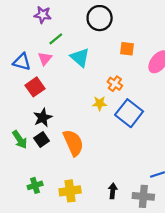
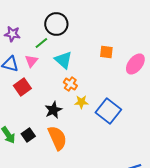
purple star: (43, 15) -> (12, 34), moved
black circle: (100, 18) -> (56, 24), moved
orange cross: (115, 84) -> (70, 84), moved
black star: (43, 118) -> (53, 110), moved

